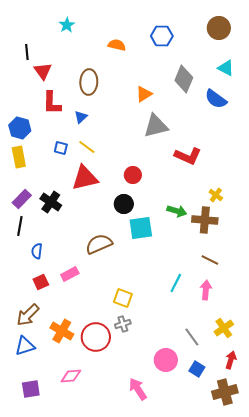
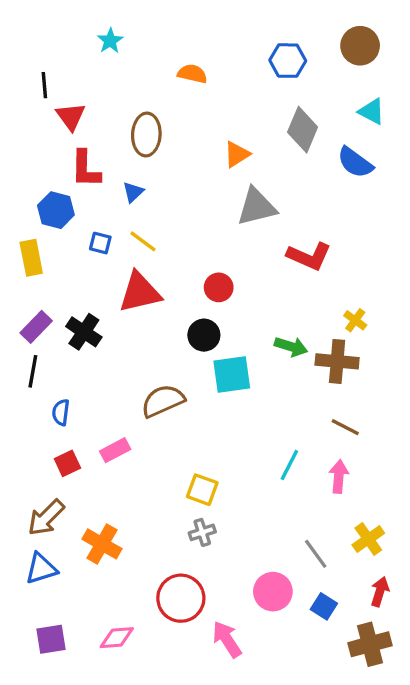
blue hexagon: (162, 36) -> (288, 61), moved
blue hexagon: (20, 128) -> (56, 210), moved
red circle: (96, 337) -> (181, 598), moved
pink diamond: (71, 376) -> (117, 638), moved

